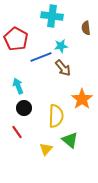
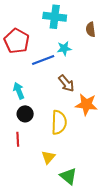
brown arrow: (63, 68) -> (66, 83), moved
orange star: (82, 99) -> (86, 104), turned -30
red line: (17, 132) -> (18, 139), turned 32
green triangle: (70, 140) -> (68, 176), moved

